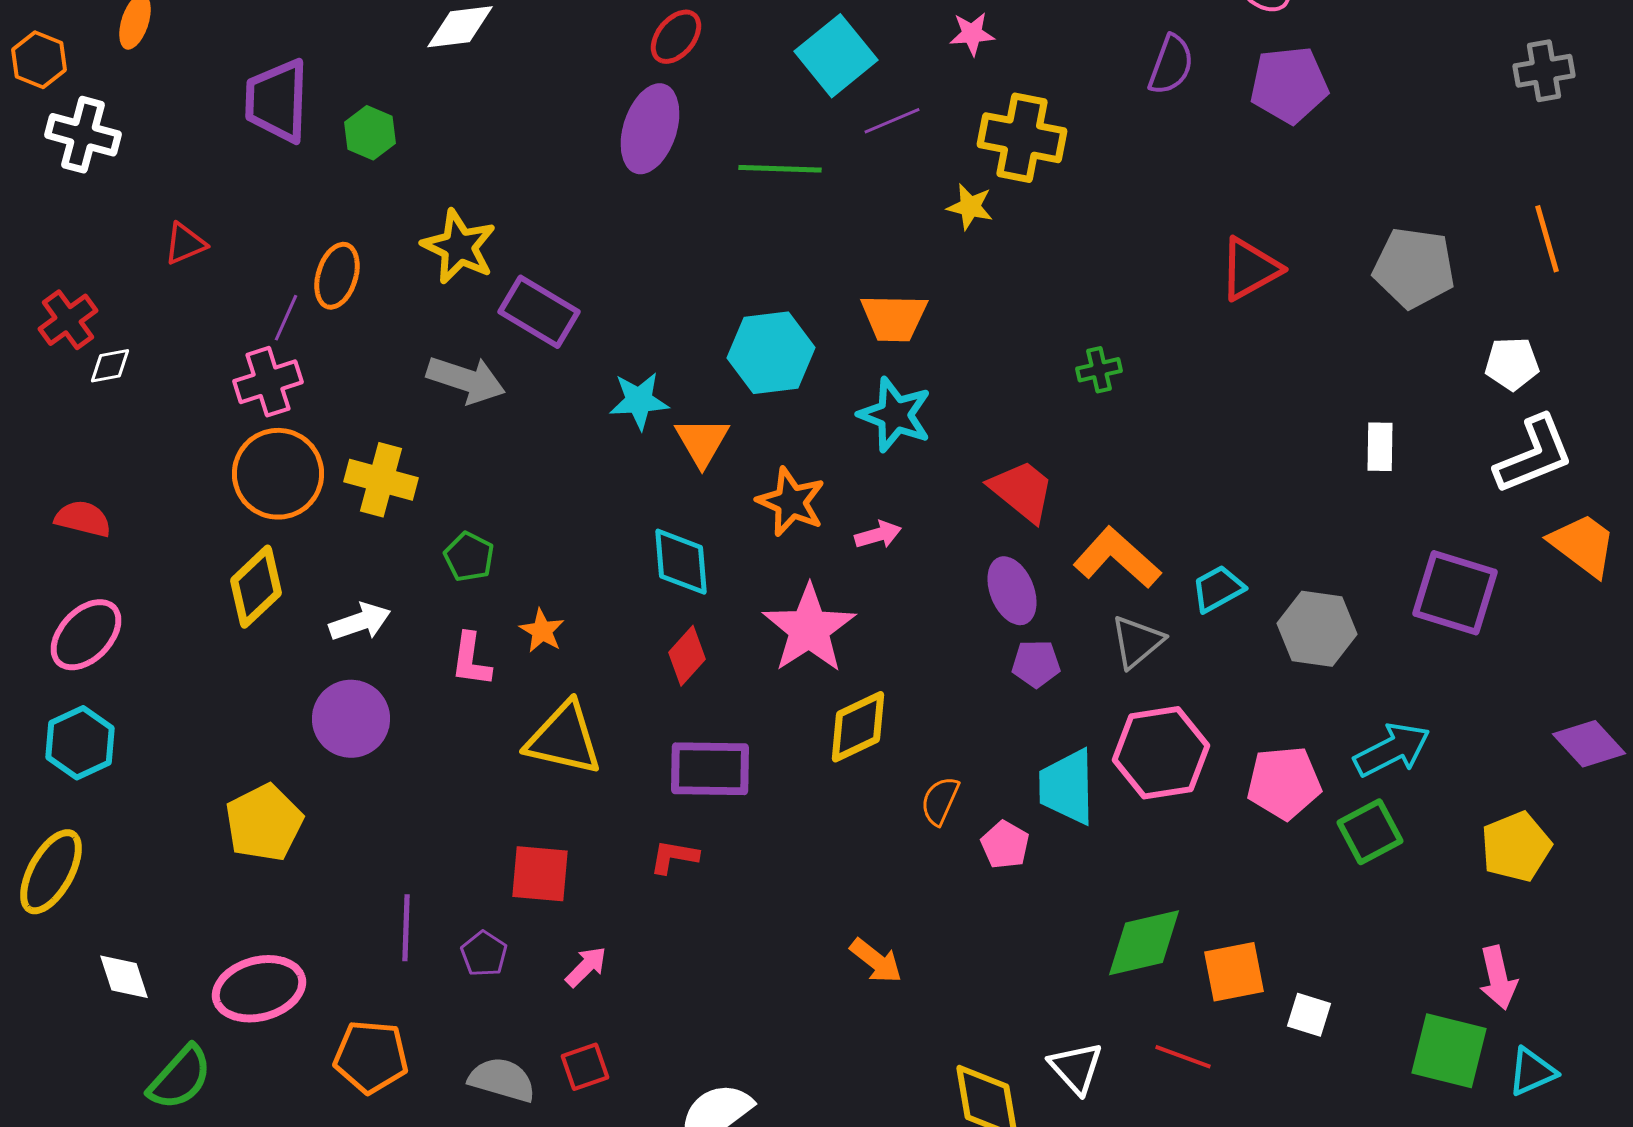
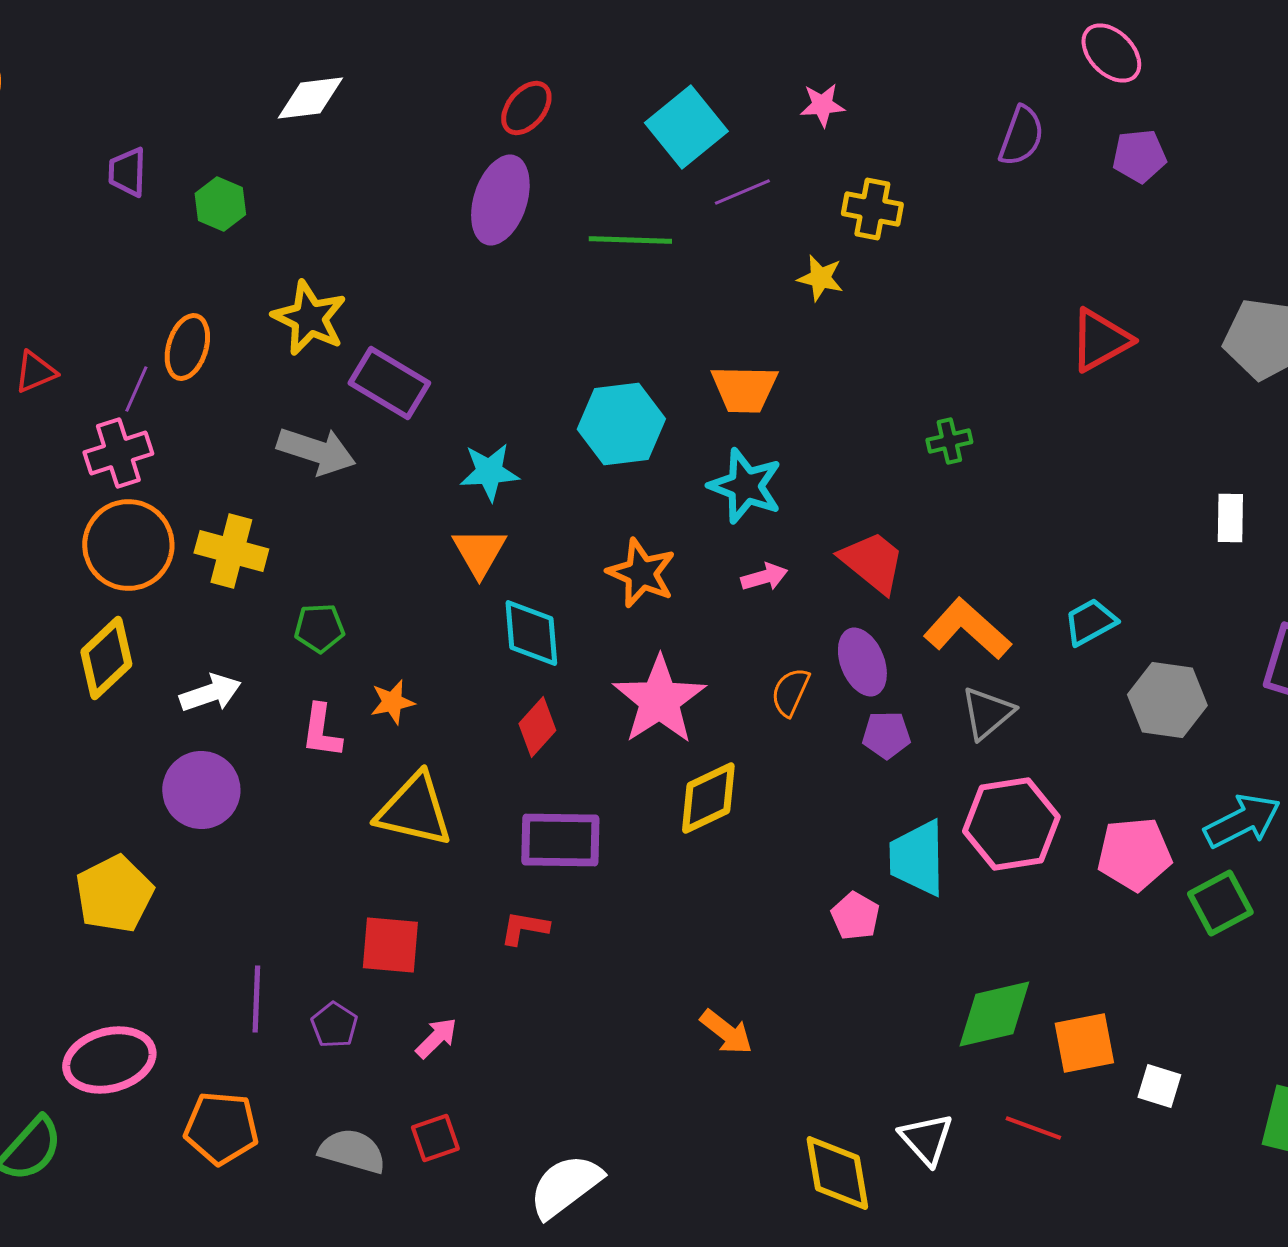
purple pentagon: (1289, 85) -> (1139, 156), size x0.7
purple trapezoid: (277, 101) -> (127, 172), size x0.6
yellow cross: (1022, 138) -> (872, 209), size x0.7
red triangle: (185, 244) -> (35, 372), moved
orange triangle: (702, 442) -> (479, 552), moved
pink arrow: (878, 535) -> (764, 577), moved
green pentagon: (469, 557) -> (319, 628), turned -30
cyan trapezoid: (1218, 589) -> (1090, 622), moved
orange star: (542, 631) -> (392, 702), turned 30
orange semicircle: (940, 801) -> (790, 692), moved

